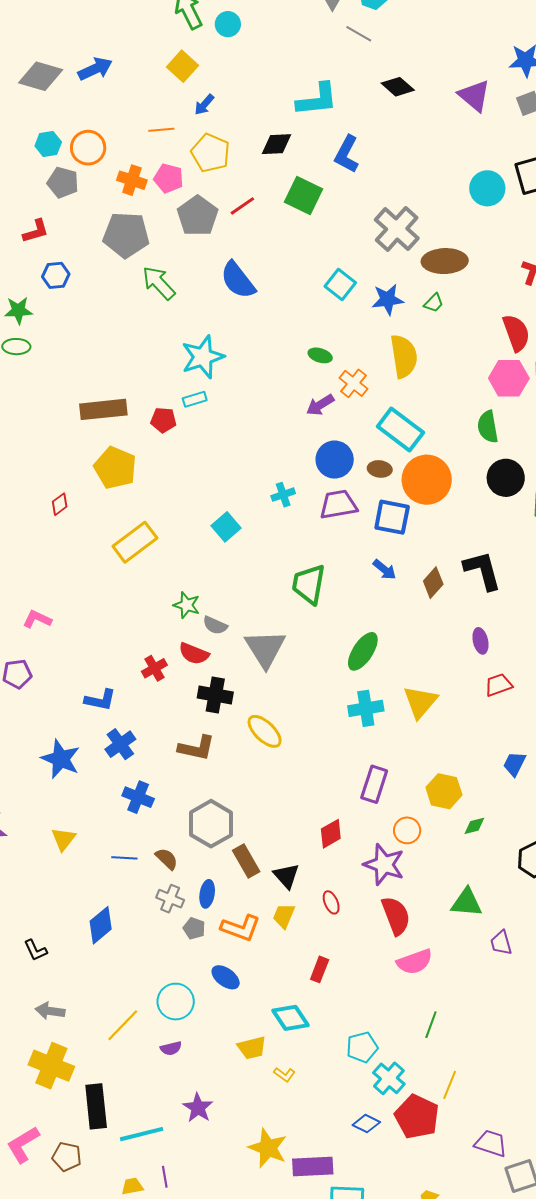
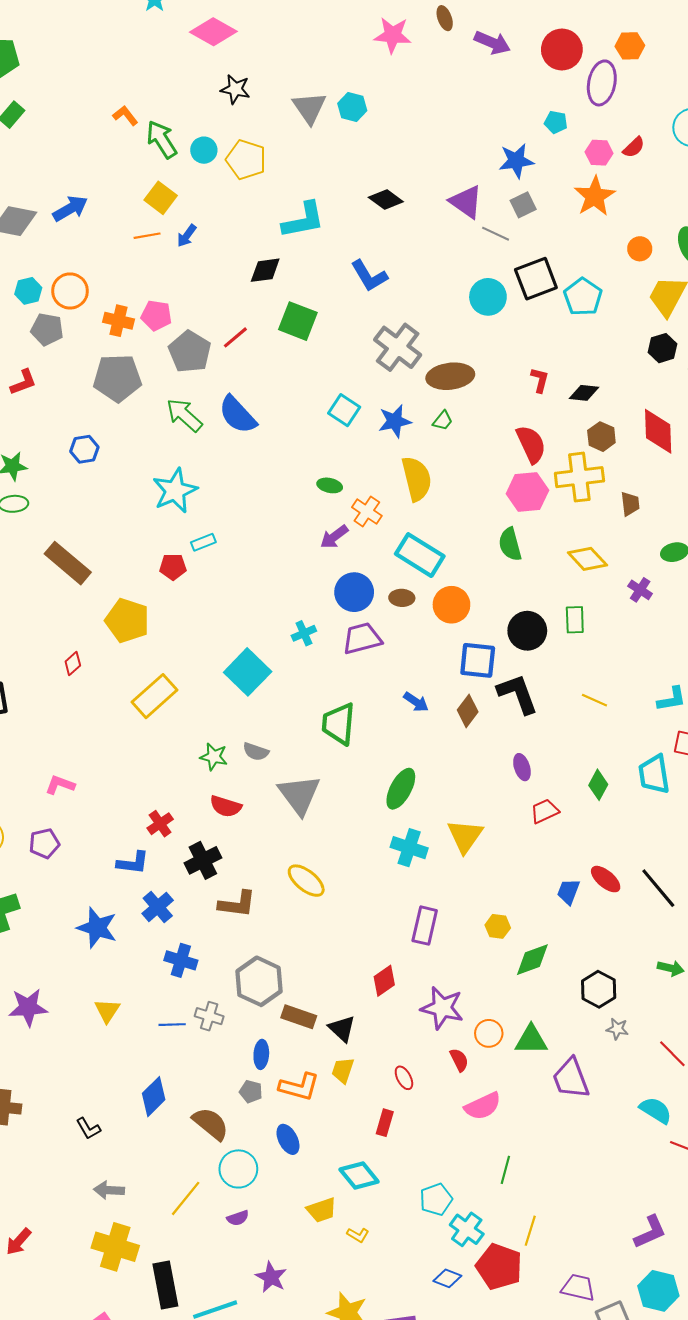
gray line: (359, 34) -> (496, 234), moved
orange line: (161, 130) -> (147, 236), moved
yellow pentagon: (211, 153) -> (246, 160), moved
blue L-shape: (347, 154) -> (369, 276), moved, turned -54
blue hexagon: (56, 275) -> (84, 449), moved
green arrow: (159, 283) -> (184, 415), moved
cyan star: (203, 357) -> (175, 491), moved
brown rectangle: (103, 409) -> (68, 563), moved, turned 51
black circle: (506, 478) -> (527, 631), moved
orange circle: (427, 480) -> (451, 605), size x0.7
blue square: (392, 517) -> (478, 660), moved
cyan square: (226, 527) -> (248, 672), size x1.5
gray semicircle: (215, 625) -> (256, 752), moved
red cross: (154, 668) -> (160, 824), moved
black cross: (215, 695) -> (203, 860), moved, turned -32
cyan cross: (366, 708) -> (409, 848), turned 32
yellow hexagon: (444, 791) -> (498, 926), size x0.7
green diamond: (474, 826) -> (532, 960), size x1.6
orange circle: (407, 830) -> (489, 1033), moved
brown semicircle: (167, 859) -> (211, 1124), moved, size x1.5
brown rectangle: (246, 861) -> (299, 1017), turned -36
gray cross: (170, 899) -> (209, 1016), moved
red ellipse: (331, 902) -> (404, 1078), moved
red semicircle: (396, 916) -> (459, 1060), size x0.6
purple trapezoid: (501, 943) -> (571, 1079), size x1.6
blue ellipse: (226, 977) -> (288, 1139), turned 32

